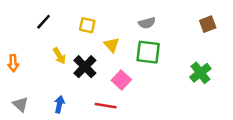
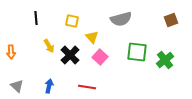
black line: (44, 22) -> (36, 18), turned -48
gray semicircle: (147, 23) -> (121, 19), size x1.5
green square: (148, 52) -> (137, 52), moved
pink square: (121, 80) -> (100, 57), moved

